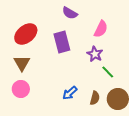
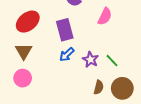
purple star: (95, 54) -> (90, 60), moved
blue arrow: (70, 93) -> (67, 54), moved

